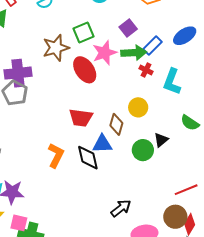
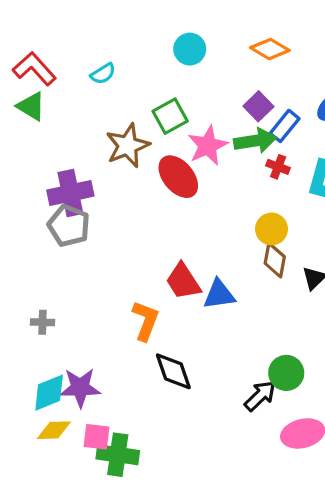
purple square: (128, 28) -> (258, 106), moved
red trapezoid: (81, 118) -> (183, 281), moved, turned 55
brown diamond: (116, 124) -> (275, 260), moved
green circle: (143, 150) -> (286, 373), moved
black diamond: (88, 158) -> (173, 371), moved

